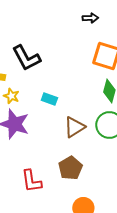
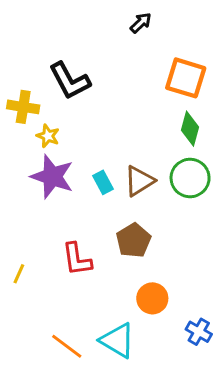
black arrow: (90, 18) -> (141, 23), moved, turned -42
cyan rectangle: (49, 99) -> (103, 182), moved, turned 42

